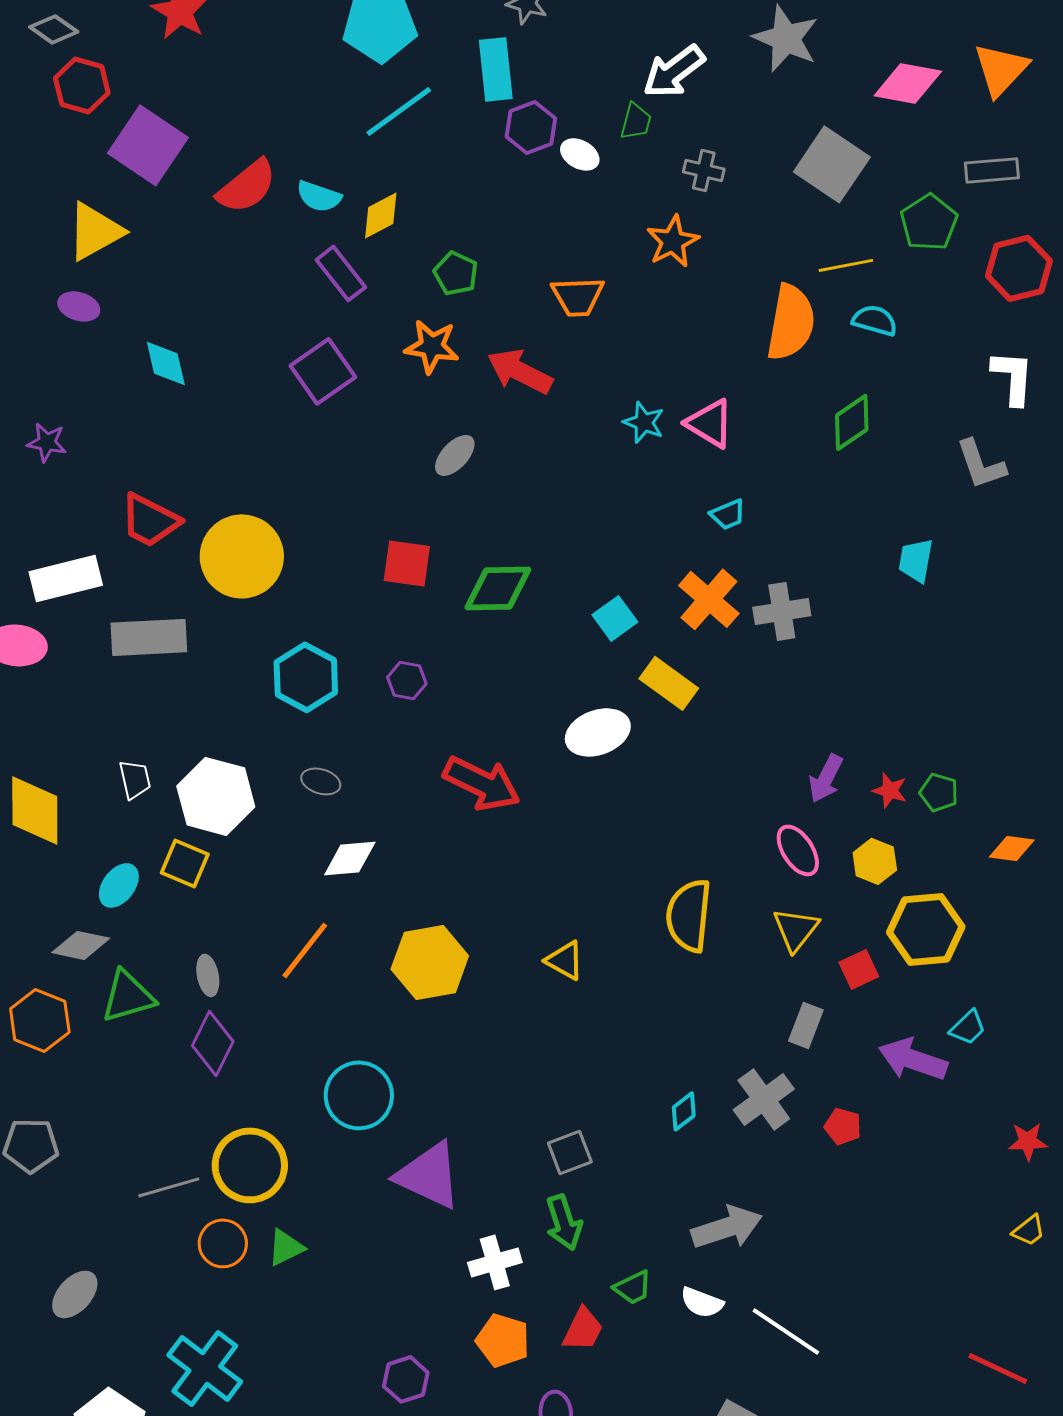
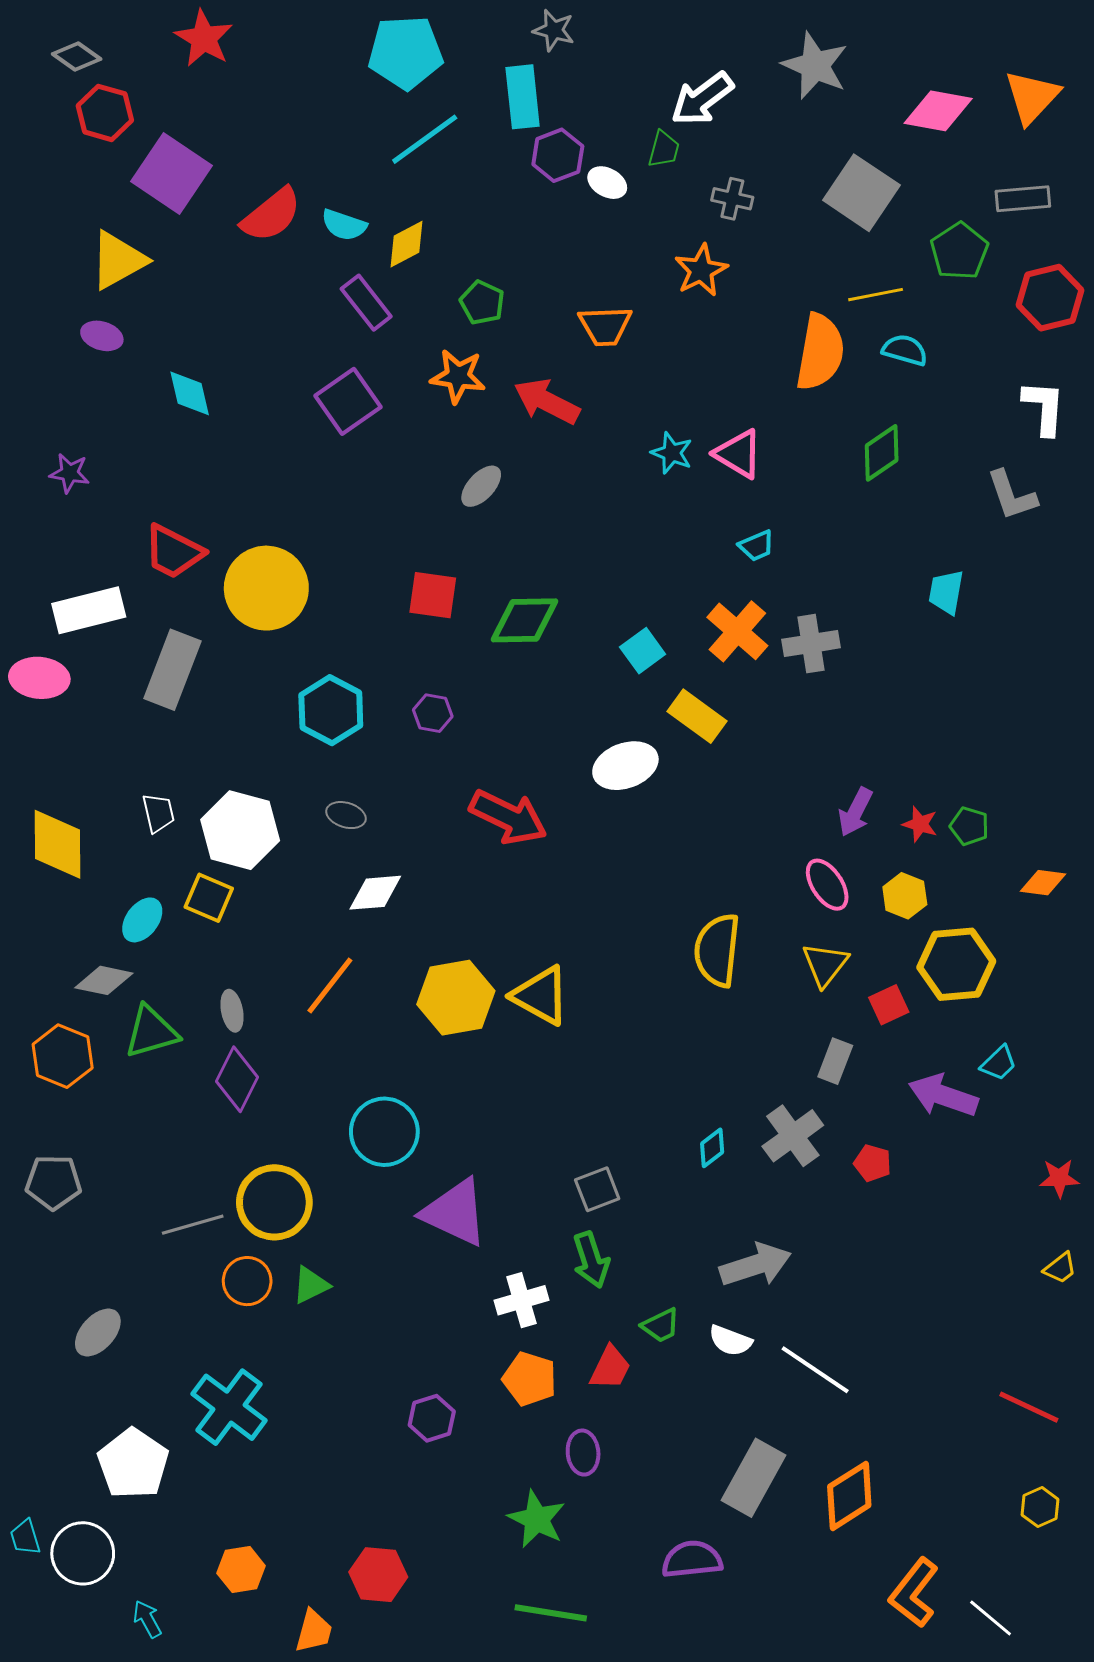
gray rectangle: (149, 637) -> (172, 670), turned -66
yellow triangle: (565, 960) -> (541, 996), moved, size x1.5

